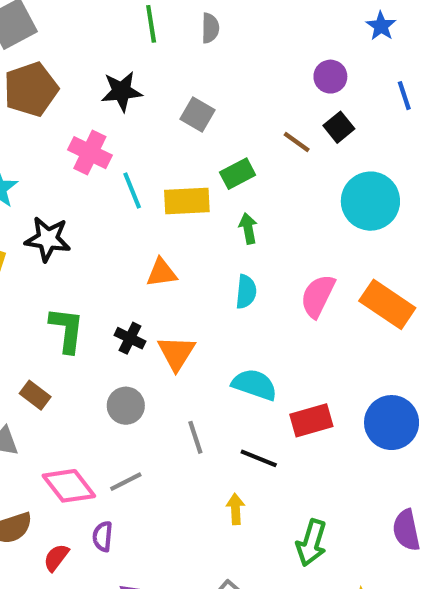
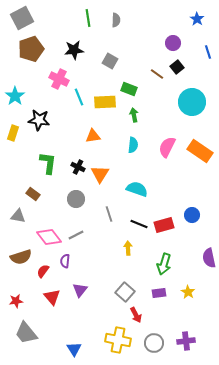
green rectangle: (238, 174) -> (129, 89), turned 49
red rectangle: (311, 420) -> (164, 225), moved
blue circle: (392, 423) -> (192, 215), moved, size x0.6

